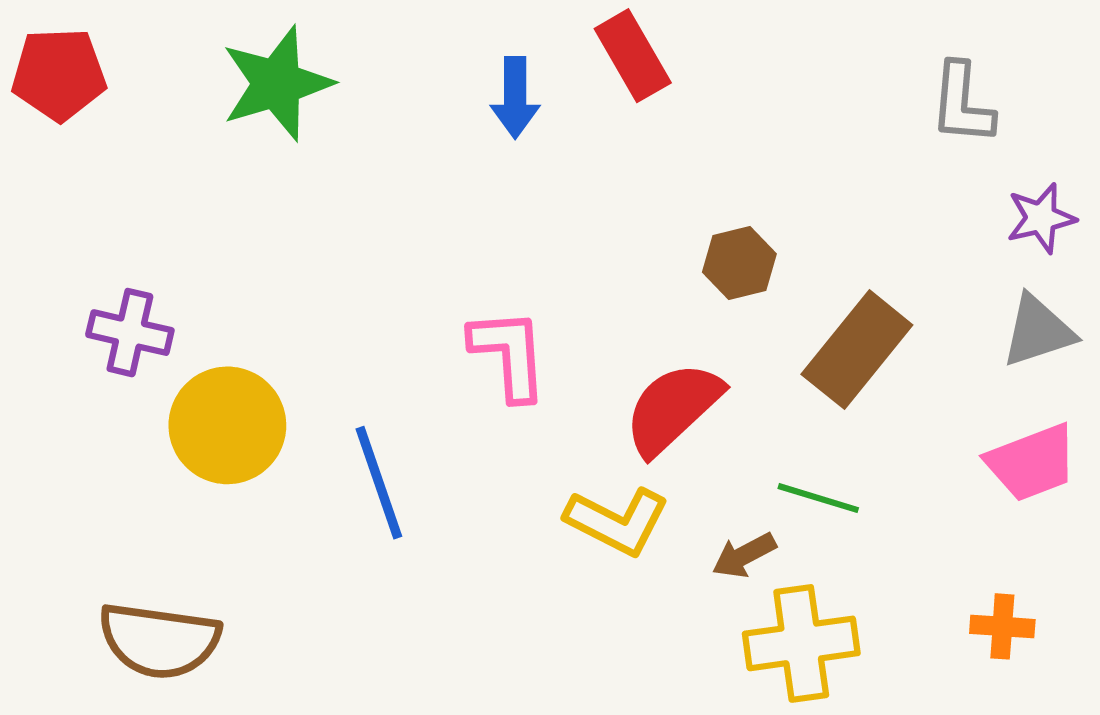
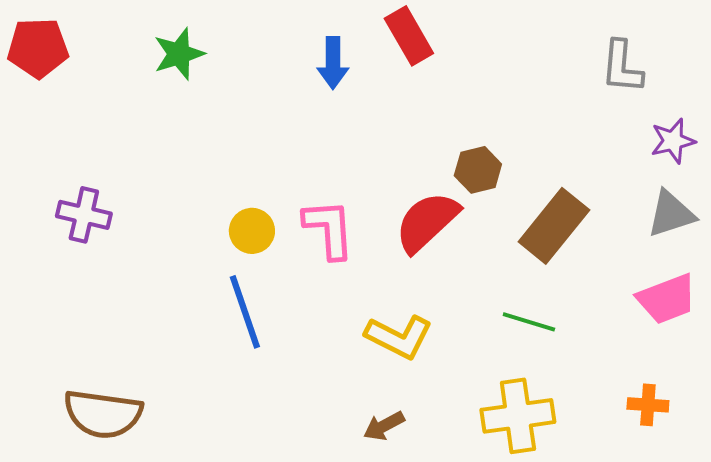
green star: (277, 84) -> (179, 54), size x0.7
red semicircle: (673, 408) -> (427, 222), moved
yellow circle: (227, 425) -> (252, 231), moved, size x0.6
brown arrow: (744, 555) -> (384, 426), moved

